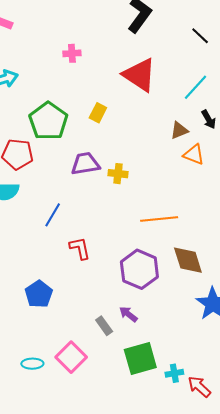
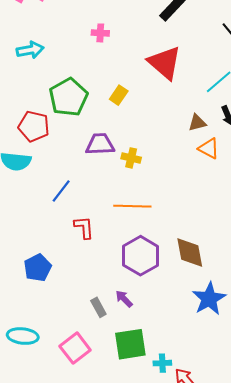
orange line: (159, 219) -> (132, 206), moved
pink square: (71, 357) -> (75, 348), moved
cyan ellipse: (32, 364) -> (23, 336), size x1.4

